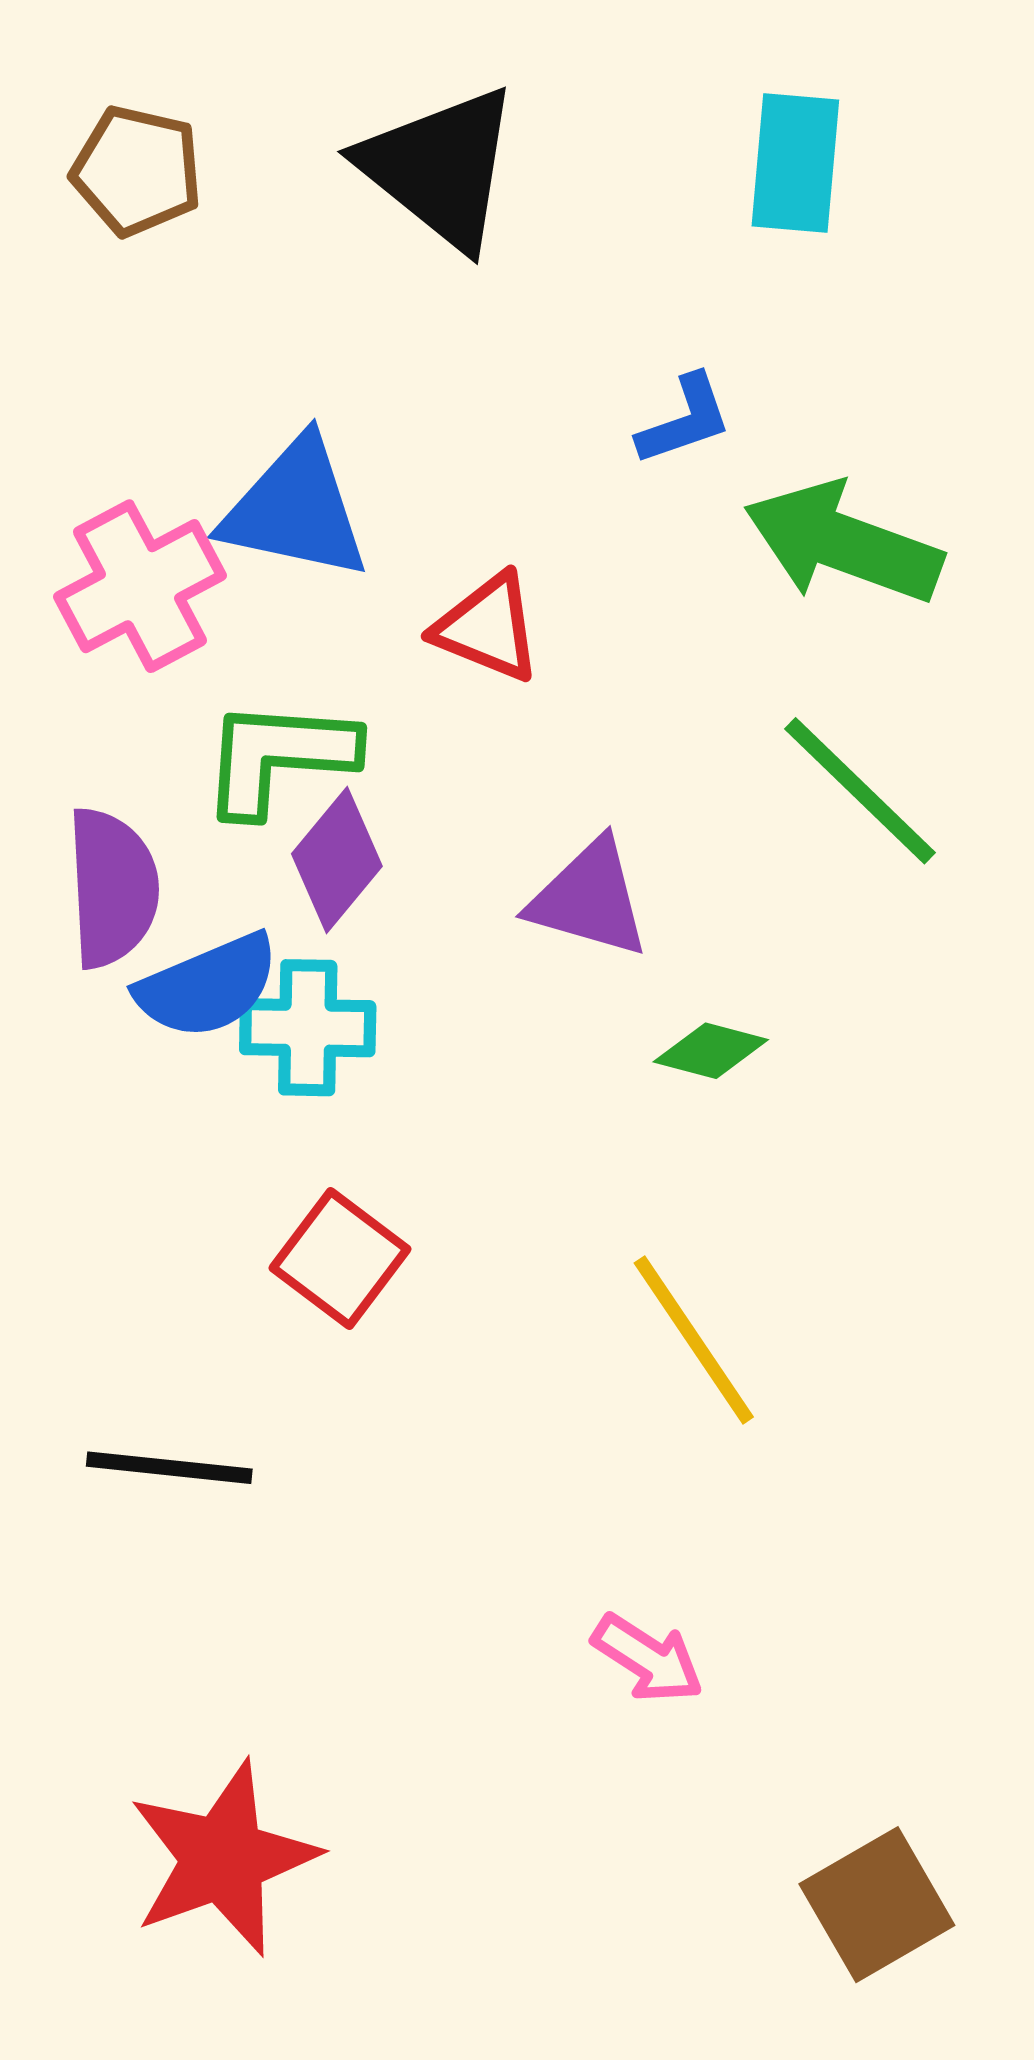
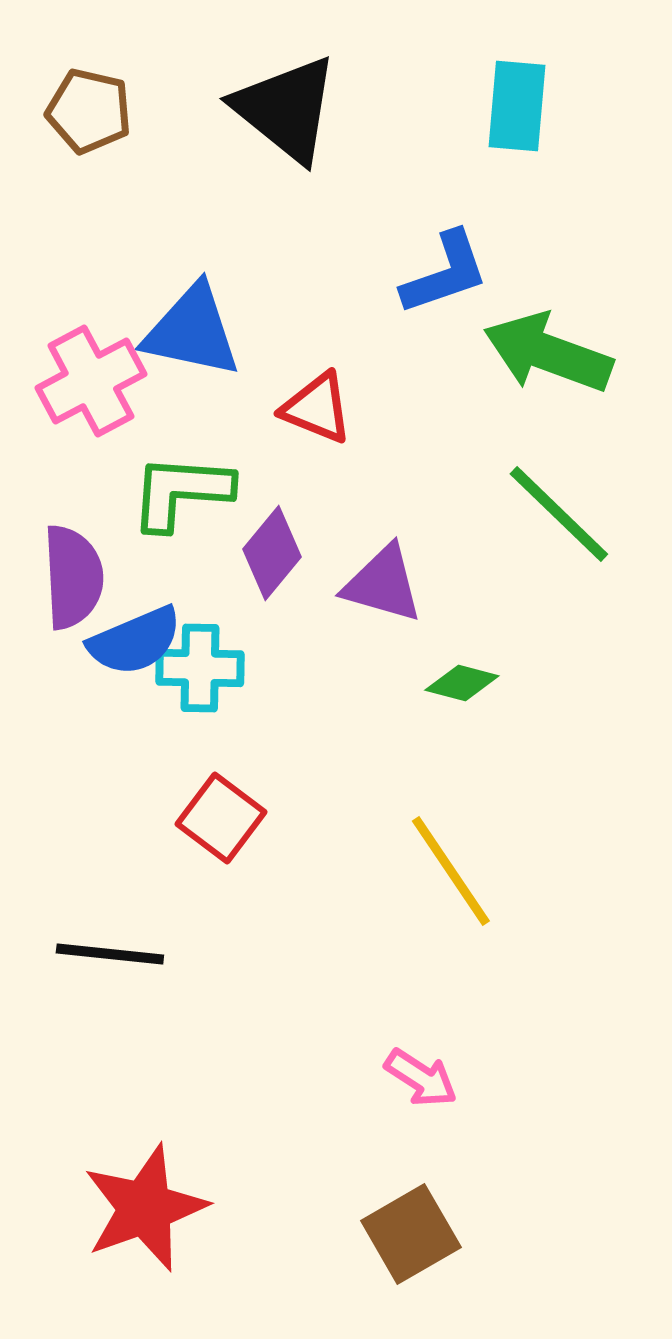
blue L-shape: (685, 420) -> (445, 273), size x1.4
purple diamond: (337, 860) -> (272, 553), moved
brown square: (877, 1905) -> (411, 1234), moved

